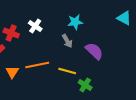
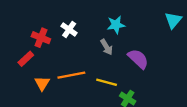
cyan triangle: (124, 18) -> (173, 20), turned 42

